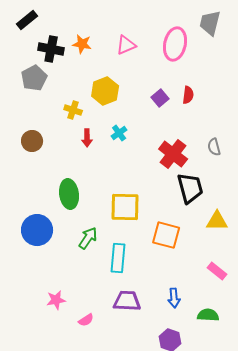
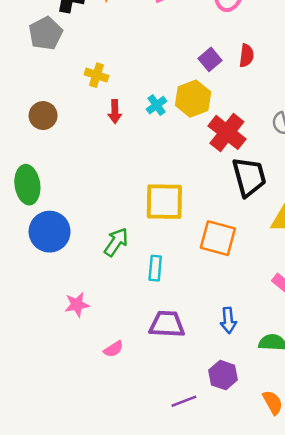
yellow hexagon: (105, 91) -> (193, 99), moved
green ellipse: (69, 194) -> (27, 185), moved
cyan rectangle: (118, 258) -> (155, 268), size x0.7
pink star: (56, 300) -> (77, 305), moved

